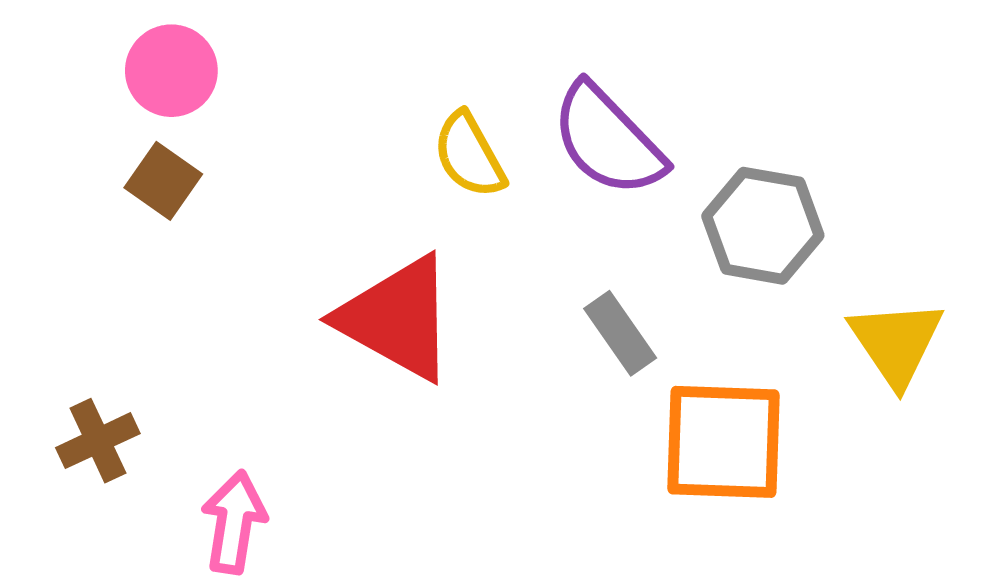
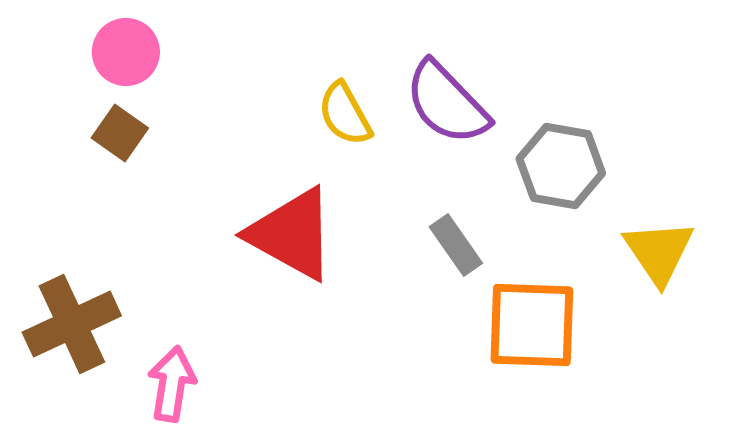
brown cross: (98, 441) -> (72, 324), size x1.6

